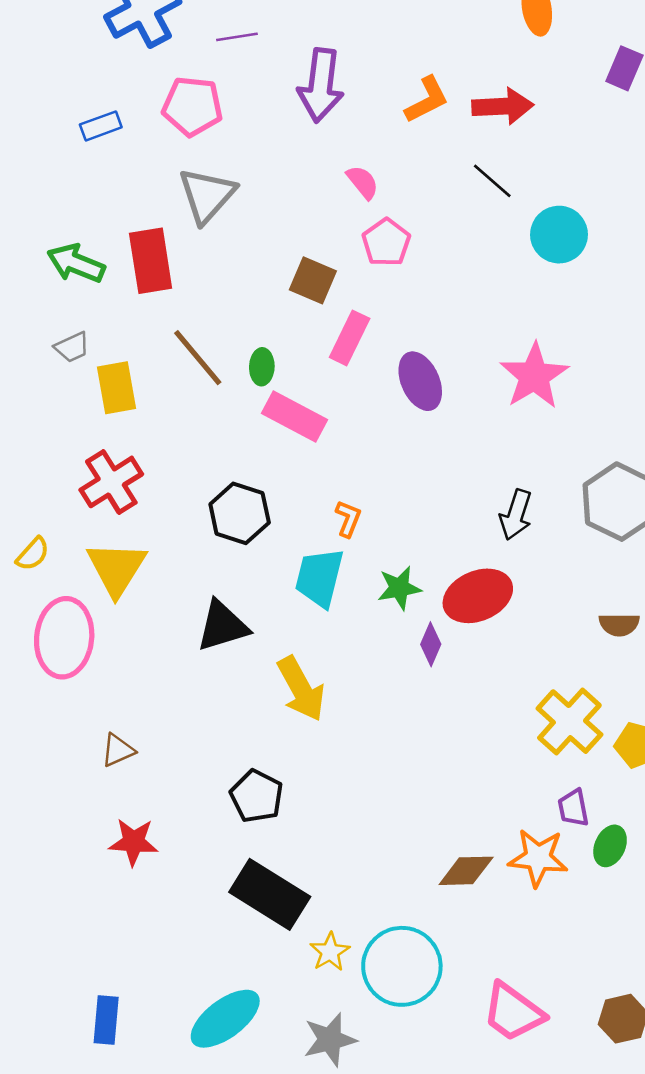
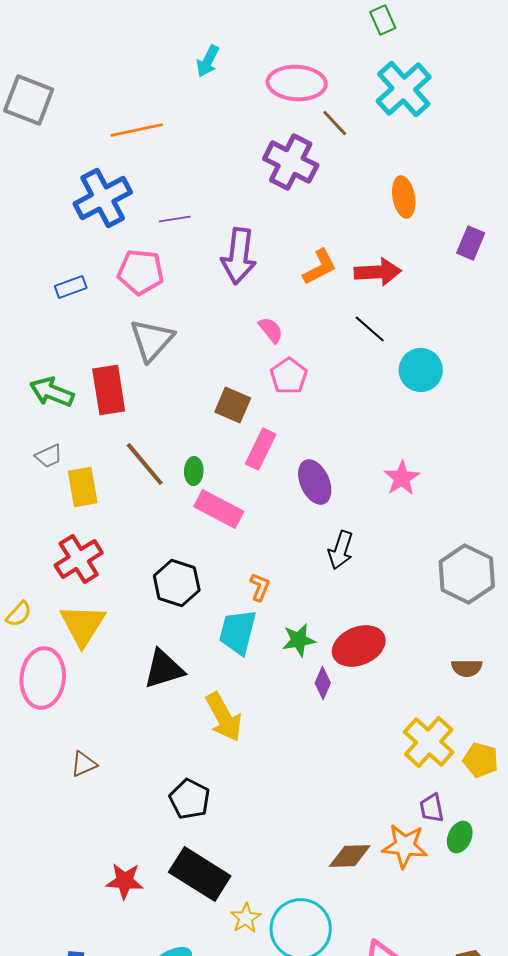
pink star: (534, 376) -> (402, 478), size x0.7
black arrow: (516, 515) -> (341, 550), moved
red star: (134, 842) -> (125, 881), moved

